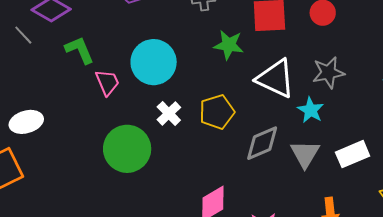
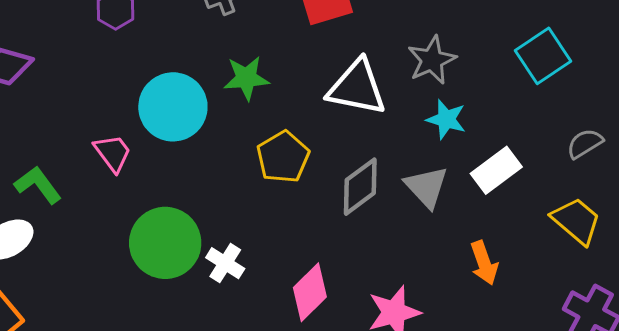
green star: (229, 45) -> (246, 78), moved
green L-shape: (80, 50) -> (38, 185), moved
cyan star: (311, 110) -> (446, 119), moved
white cross: (169, 114) -> (225, 263), moved

